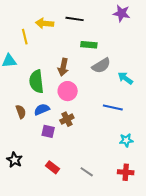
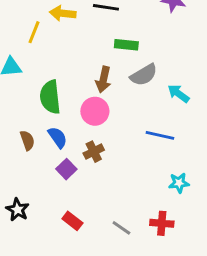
yellow line: (25, 37) -> (34, 32), turned 35
brown arrow: (63, 67) -> (103, 79), moved
blue semicircle: (42, 109) -> (58, 137), turned 77
purple square: (48, 131) -> (66, 169), turned 32
red cross: (126, 172) -> (162, 223), moved

